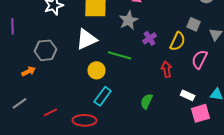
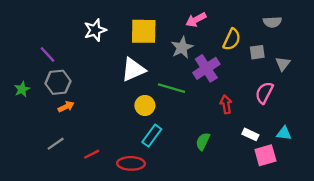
gray square: (194, 24) -> (257, 52), turned -32
purple line: (13, 26) -> (48, 54), turned -42
purple cross: (150, 38) -> (206, 68), size x1.6
yellow semicircle: (178, 41) -> (232, 39), moved
gray hexagon: (46, 50) -> (58, 82), moved

